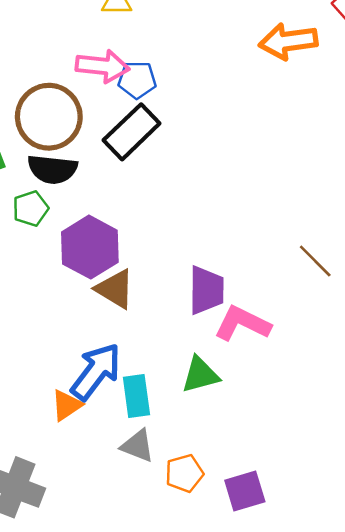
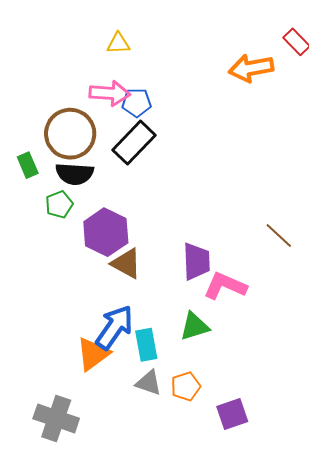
orange triangle: (67, 405) -> (93, 354), size x1.4
orange pentagon: (184, 473) -> (186, 386), moved

